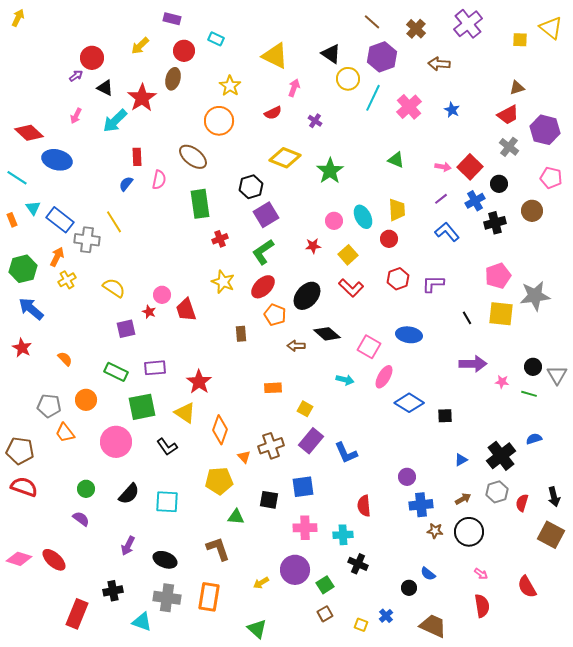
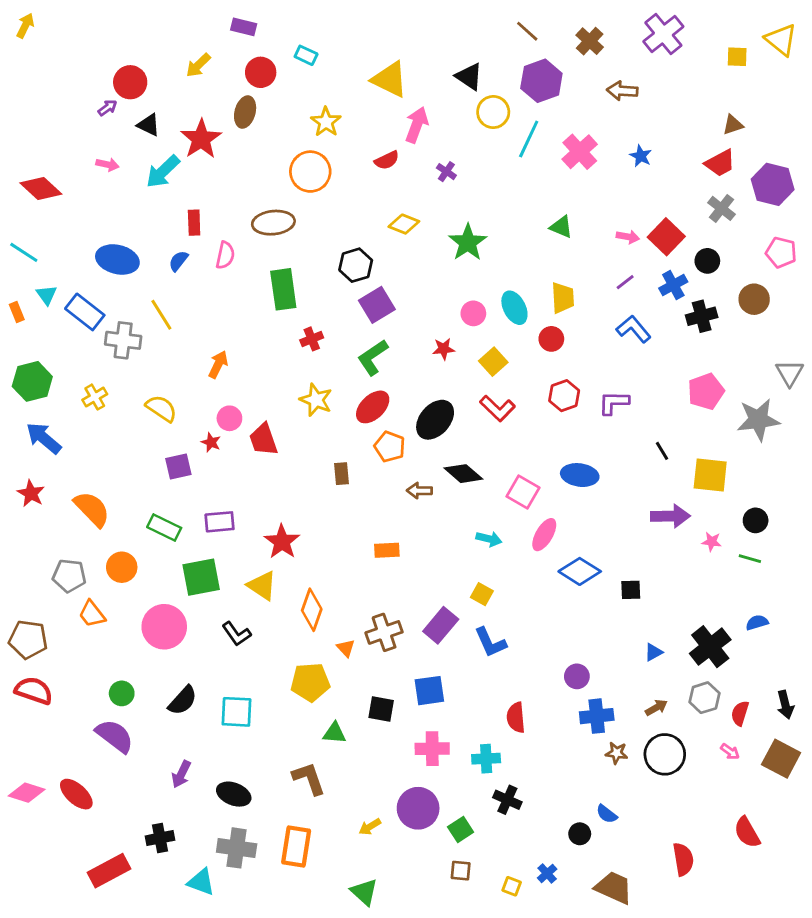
pink arrow: (294, 88) -> (417, 125), size x1.4
pink arrow: (76, 116) -> (108, 164), turned -105
brown ellipse: (193, 157) -> (273, 223), turned -44
yellow diamond: (285, 158) -> (404, 224), size x0.7
blue ellipse: (57, 160) -> (117, 259), moved
orange arrow: (57, 257) -> (218, 364), moved
yellow square: (501, 314) -> (710, 475), moved
orange semicircle: (65, 359) -> (92, 509), size x1.8
gray triangle: (557, 375) -> (790, 373), moved
yellow square: (305, 409) -> (482, 594), moved
purple semicircle: (81, 519) -> (115, 736), size x1.6
pink arrow: (481, 574) -> (730, 752), moved
red rectangle: (77, 614) -> (109, 871), turned 40
brown square: (325, 614) -> (461, 871), turned 35

